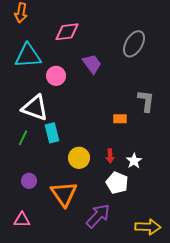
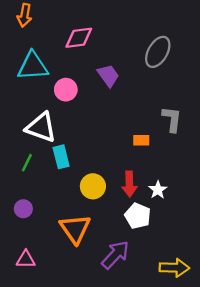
red arrow: (110, 156) -> (129, 184), size x1.5
purple circle: (29, 181) -> (23, 209), moved

